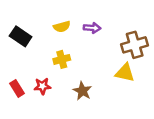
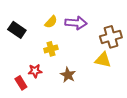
yellow semicircle: (62, 27) -> (51, 22), turned -32
purple arrow: (92, 28) -> (76, 23), size x1.5
red rectangle: (17, 88) -> (21, 83), moved

